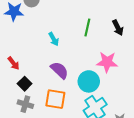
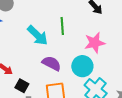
green line: (87, 27) -> (62, 26), moved
cyan arrow: (54, 39) -> (38, 35), size x1.6

